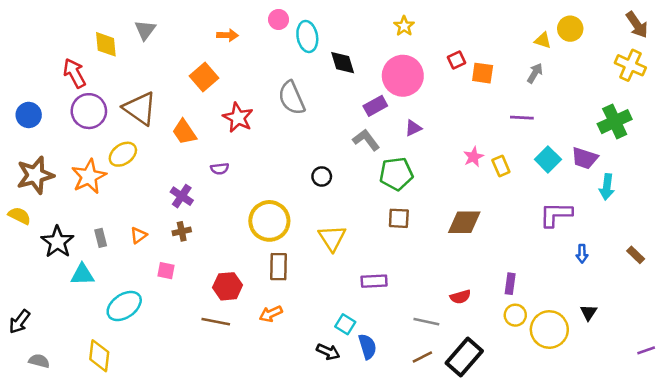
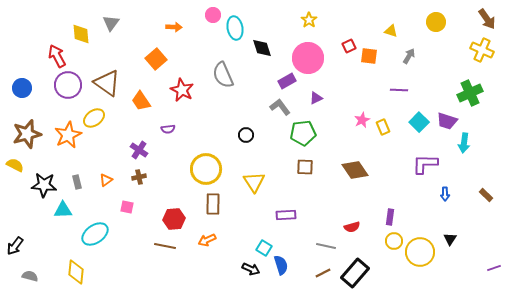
yellow triangle: (543, 40) -> (391, 31), moved
brown diamond: (464, 222) -> (355, 170), turned 56
black star: (57, 242) -> (44, 185), turned -30

